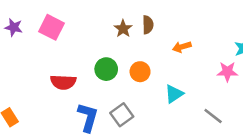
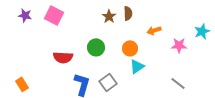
orange circle: (140, 72) -> (130, 48), moved
pink star: (227, 72) -> (179, 45), moved
cyan triangle: (174, 94) -> (137, 66), moved

